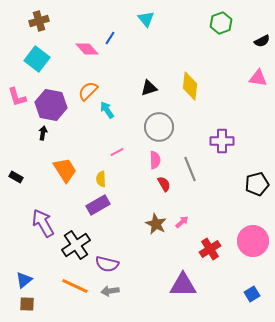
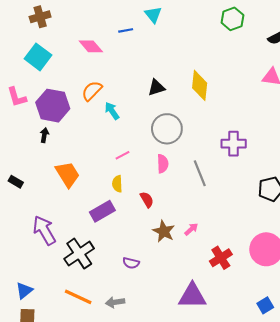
blue line: (110, 38) -> (126, 30), moved, turned 48
yellow semicircle: (101, 179) -> (117, 184), moved
red semicircle: (164, 184) -> (147, 200), moved
purple semicircle: (107, 264) -> (131, 263), moved, size x0.7

